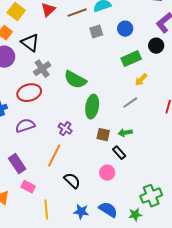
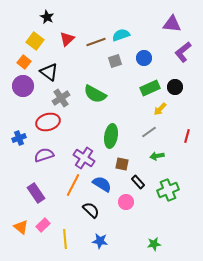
black circle: (156, 46) -> (175, 87), moved
green semicircle: (75, 80) -> (95, 94), moved
purple cross: (65, 129) -> (84, 158), size x1.5
green arrow: (125, 133) -> (157, 156), moved
pink rectangle: (28, 187) -> (43, 225), moved, turned -72
green cross: (151, 196) -> (168, 190), moved
blue semicircle: (108, 210) -> (102, 184), moved

